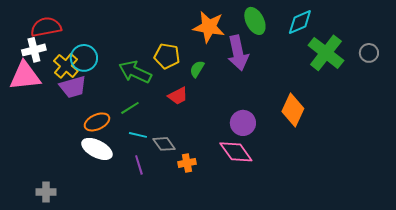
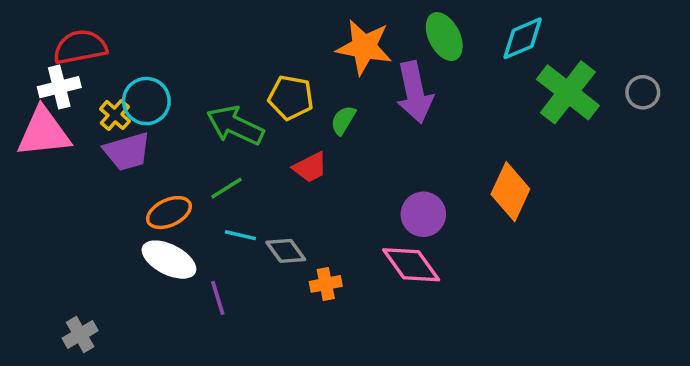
yellow cross: (66, 66) -> (115, 115), size x0.7
purple line: (139, 165) -> (218, 298), moved
gray cross: (46, 192) -> (80, 334), turned -30

